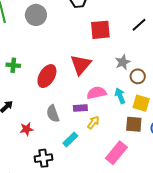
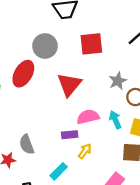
gray circle: (36, 15) -> (45, 46), moved
red ellipse: (47, 76) -> (23, 74), moved
gray semicircle: (53, 114) -> (27, 144), moved

